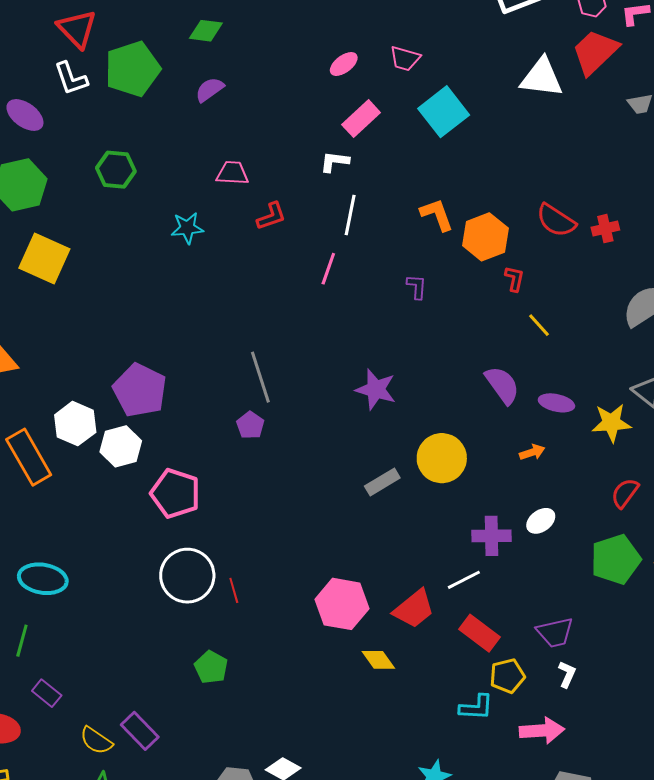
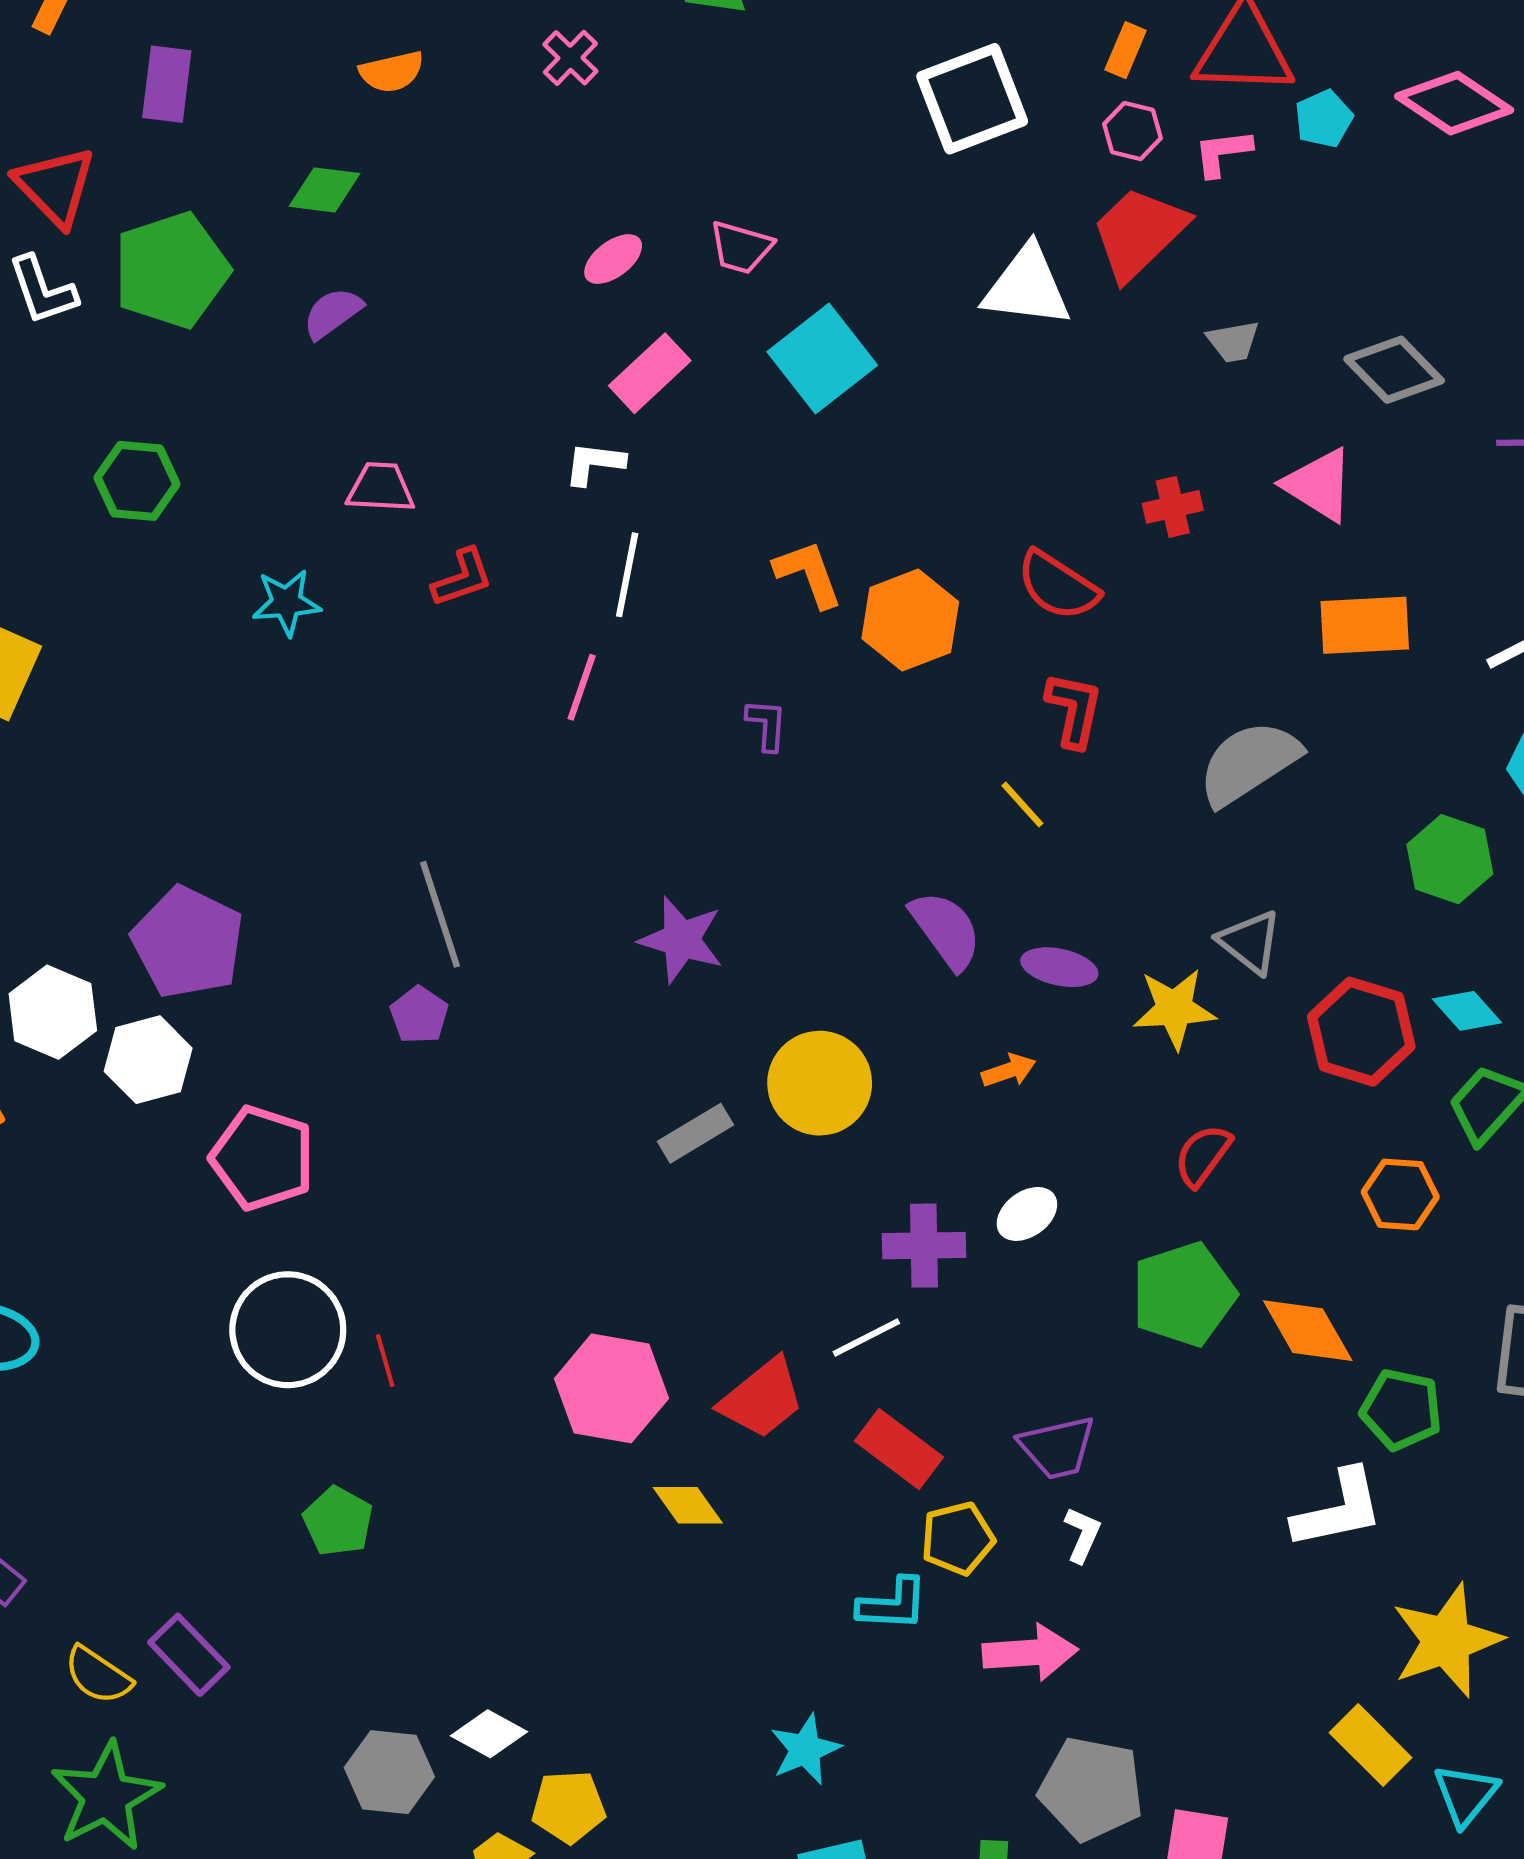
red cross: (605, 229) -> (1173, 507), moved
red L-shape: (514, 279) -> (1074, 710), moved, size x1.4

